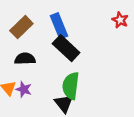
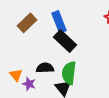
black semicircle: (25, 59) -> (45, 68), moved
purple star: (24, 89) -> (29, 84), moved

